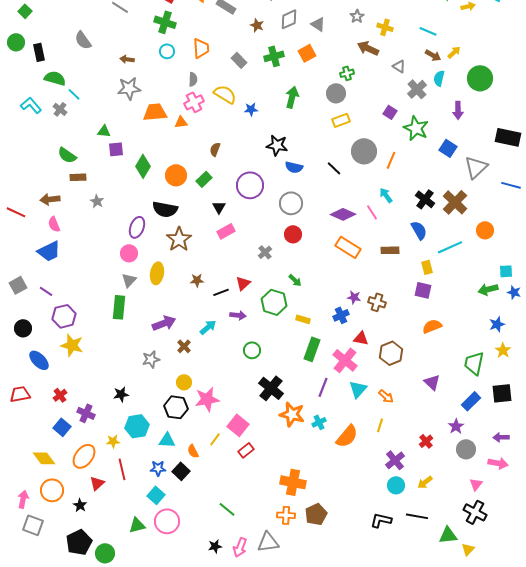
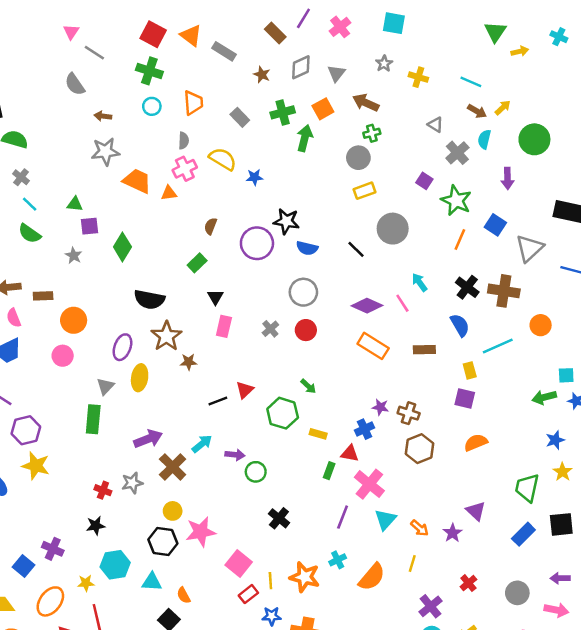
gray triangle: (318, 24) -> (336, 73), turned 35
gray semicircle: (83, 40) -> (75, 84), moved
brown arrow: (368, 48) -> (366, 103), moved
cyan line: (74, 94) -> (30, 204), moved
green arrow: (292, 97) -> (305, 138), moved
orange trapezoid: (155, 112) -> (137, 181), turned 30
orange line: (391, 160) -> (460, 240), moved
orange circle: (176, 175) -> (74, 320), moved
brown rectangle: (78, 177) -> (43, 296), moved
purple circle: (250, 185) -> (257, 243), moved
gray star: (97, 201) -> (74, 255), moved
brown cross: (455, 202) -> (504, 291), turned -35
purple ellipse: (137, 227) -> (122, 347), moved
pink rectangle: (226, 231) -> (224, 326), turned -48
gray cross: (265, 252) -> (270, 329), moved
pink circle: (129, 253) -> (63, 356), moved
brown star: (197, 280) -> (188, 362), moved
purple arrow: (238, 315) -> (235, 455), moved
red triangle: (361, 338) -> (350, 454), moved
brown cross: (184, 346) -> (173, 467), size x1.6
green rectangle: (312, 349) -> (329, 471), size x0.6
brown hexagon: (391, 353) -> (420, 449), moved
black cross: (271, 388) -> (279, 518), size x0.7
red cross: (60, 395) -> (103, 490), moved, turned -32
orange star: (292, 414) -> (305, 577), moved
purple star: (456, 426) -> (453, 533), moved
yellow line: (215, 439) -> (270, 581), moved, turned -40
blue star: (158, 468) -> (272, 616), moved

